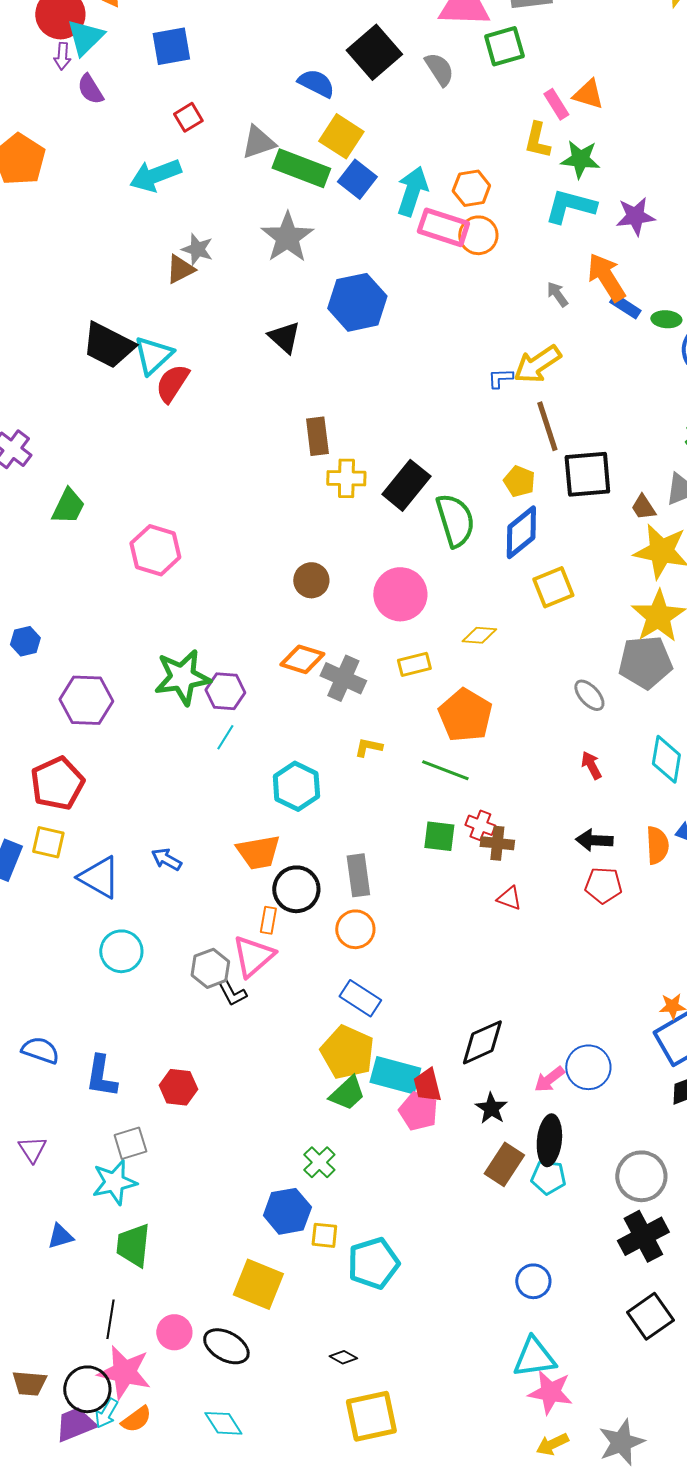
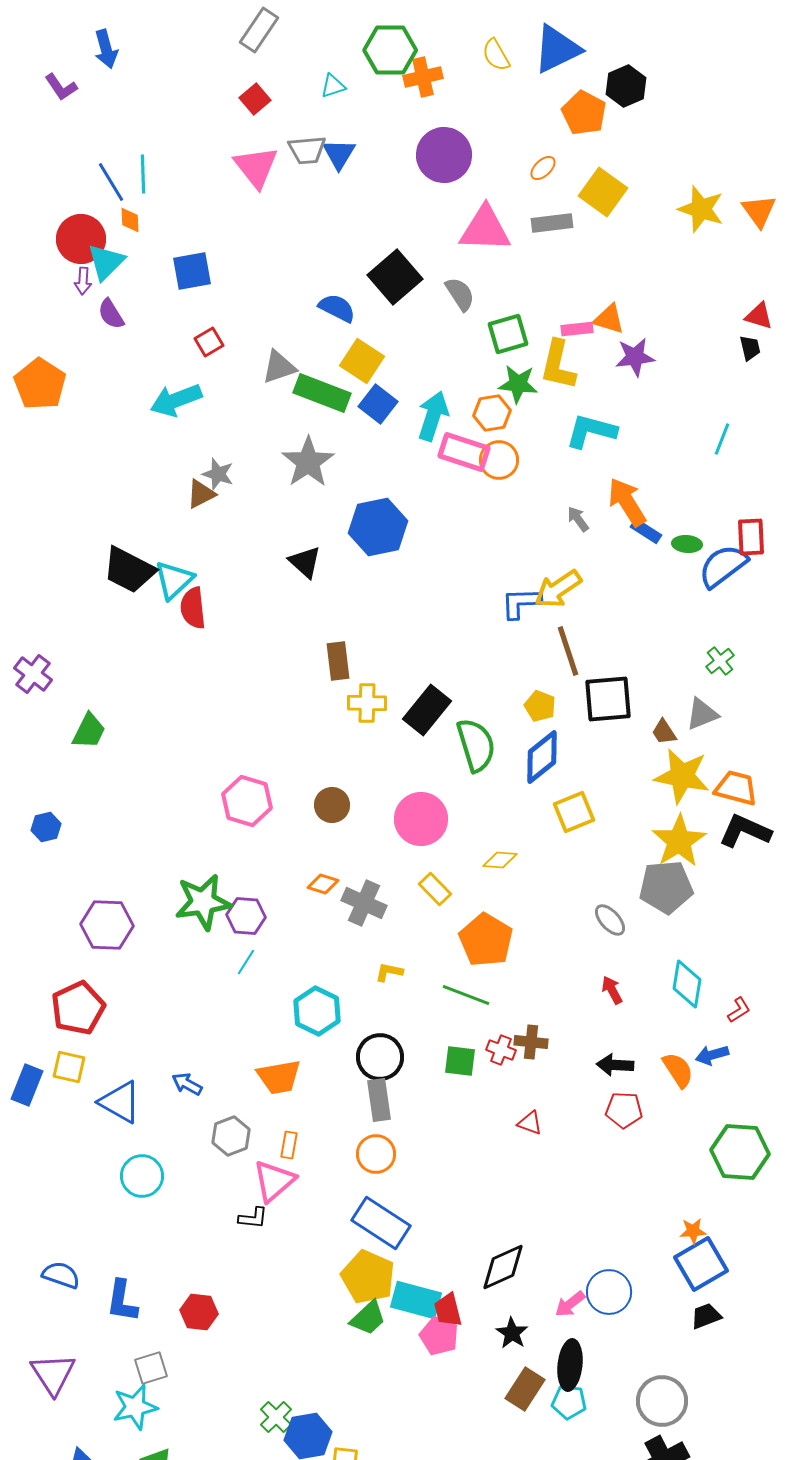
green square: (504, 46) -> (508, 334), moved
pink rectangle: (556, 104) -> (577, 329), turned -64
yellow L-shape: (537, 140) -> (558, 365), size x1.4
green star: (580, 159) -> (518, 384), moved
purple star: (635, 216) -> (635, 357), moved
blue L-shape: (500, 378) -> (521, 603), size x1.6
red semicircle: (172, 383) -> (193, 608), turned -39
pink hexagon: (155, 550) -> (247, 801), moved
blue hexagon: (25, 641) -> (46, 827), moved
orange diamond: (302, 659) -> (323, 884), size x0.7
yellow rectangle: (414, 664) -> (435, 889), turned 60
brown cross: (497, 843) -> (531, 1042), moved
orange semicircle: (657, 845) -> (678, 1070), turned -30
black circle: (296, 889) -> (380, 1057), moved
gray hexagon: (210, 968) -> (231, 1136), moved
black L-shape: (232, 993) -> (253, 1218), turned -56
blue rectangle: (360, 998) -> (381, 1223), size x1.4
purple triangle: (32, 1149) -> (53, 1374), size x1.6
green cross: (319, 1162) -> (276, 1417), moved

